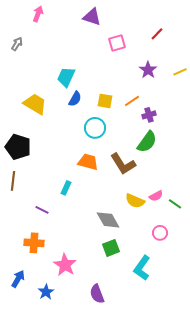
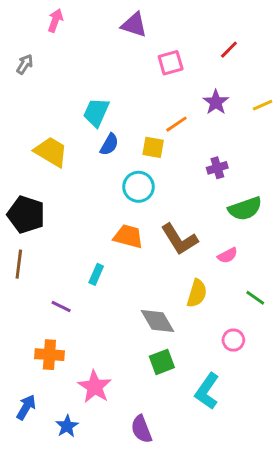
orange line: (132, 101) -> (176, 124), moved
green semicircle: (147, 142) -> (245, 209), moved, turned 35
pink semicircle: (156, 196) -> (228, 255), moved
yellow semicircle: (135, 201) -> (197, 293), turned -96

